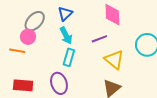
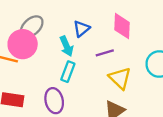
blue triangle: (65, 14) -> (81, 29), moved
pink circle: (28, 37) -> (23, 44), size x1.6

